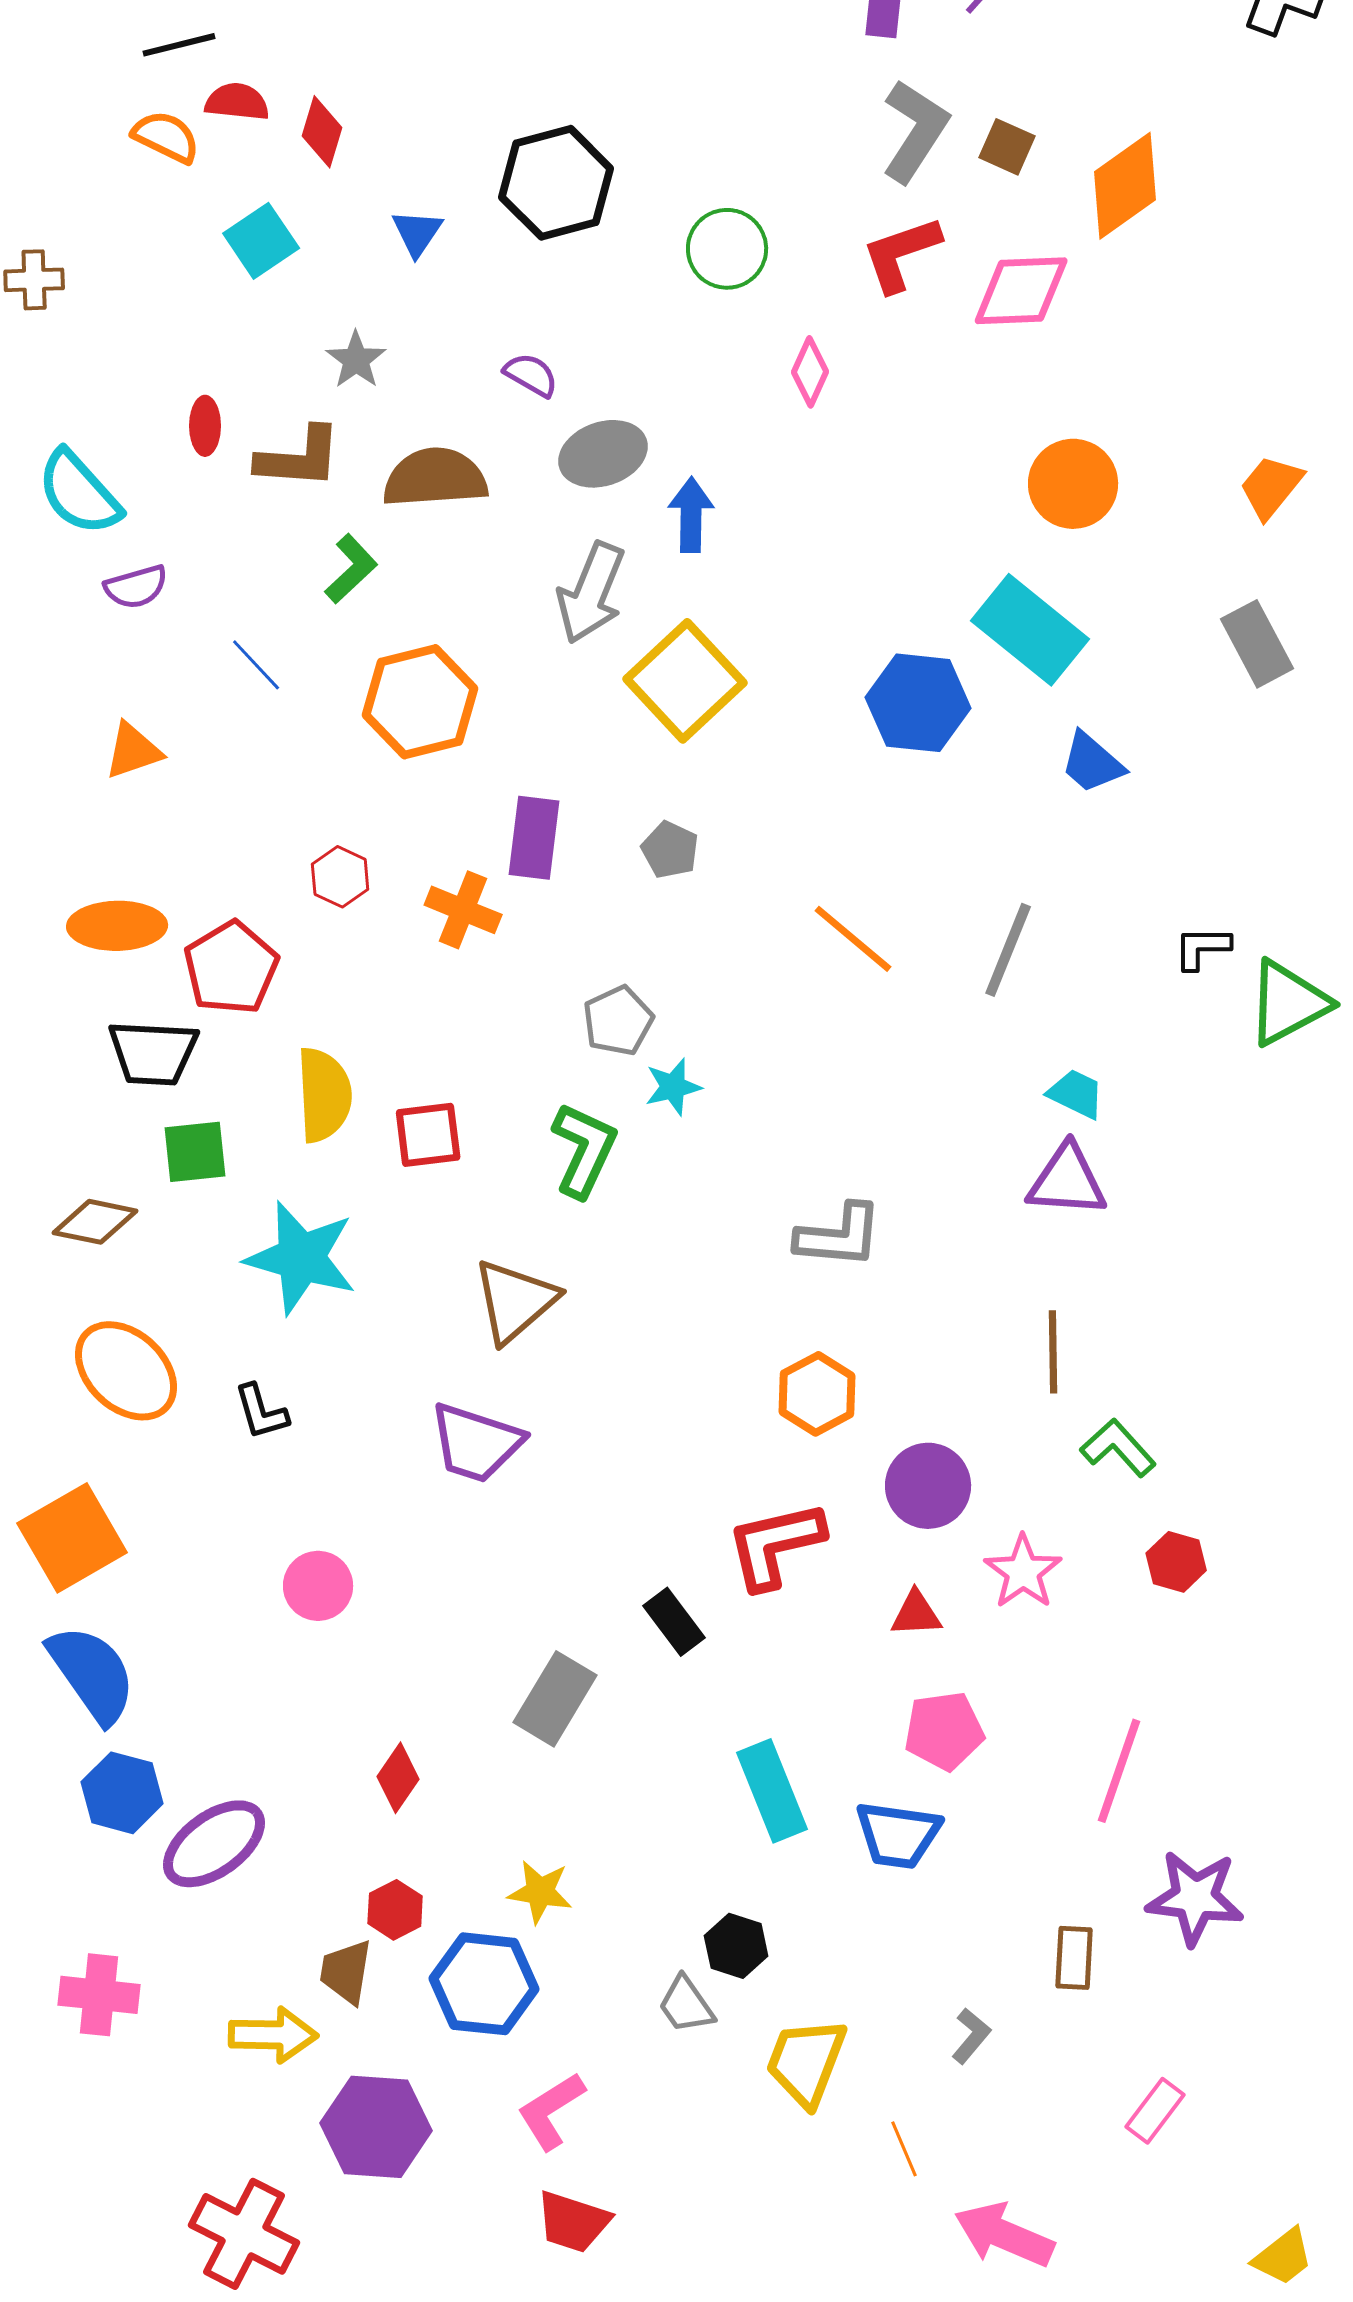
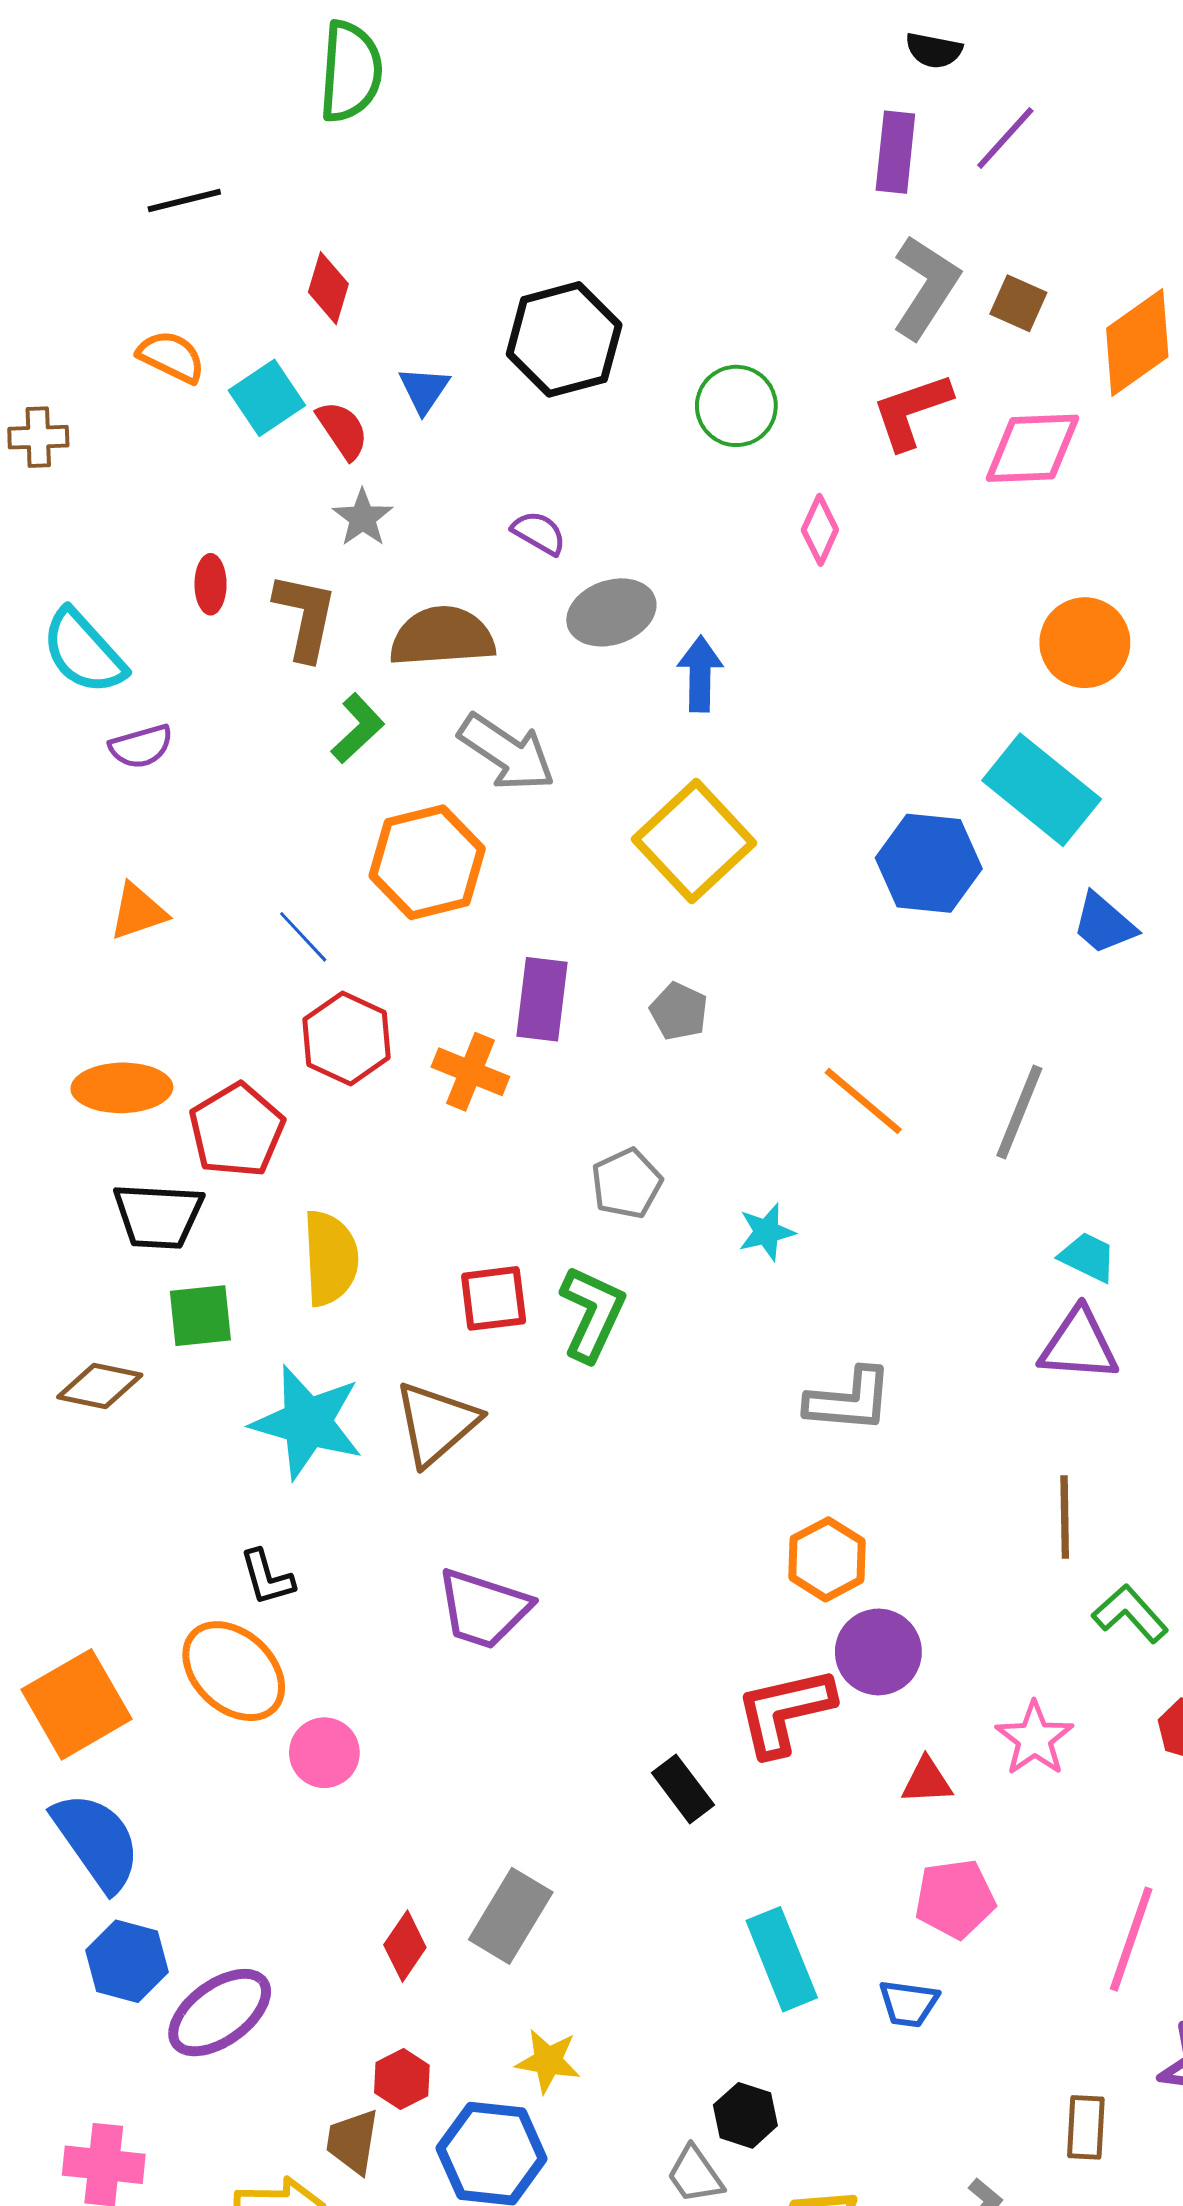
red semicircle: (237, 102) -> (342, 430), moved, turned 50
orange semicircle: (166, 137) -> (171, 357), moved
brown L-shape: (299, 458) -> (305, 616), turned -82
gray arrow: (591, 593) -> (507, 752), moved, turned -78
blue line: (256, 665) -> (303, 937), moved
red hexagon: (340, 877) -> (347, 1039), size x1.5
cyan star: (673, 1087) -> (767, 1232), moved
red square: (428, 1135) -> (494, 1298), moved
brown triangle: (515, 1301) -> (436, 1423), moved
orange ellipse: (126, 1371) -> (234, 1671), moved
purple circle: (928, 1486) -> (878, 1652), moved
gray rectangle: (555, 1699) -> (511, 1916), moved
blue trapezoid: (898, 1835) -> (909, 2004), size x0.7

